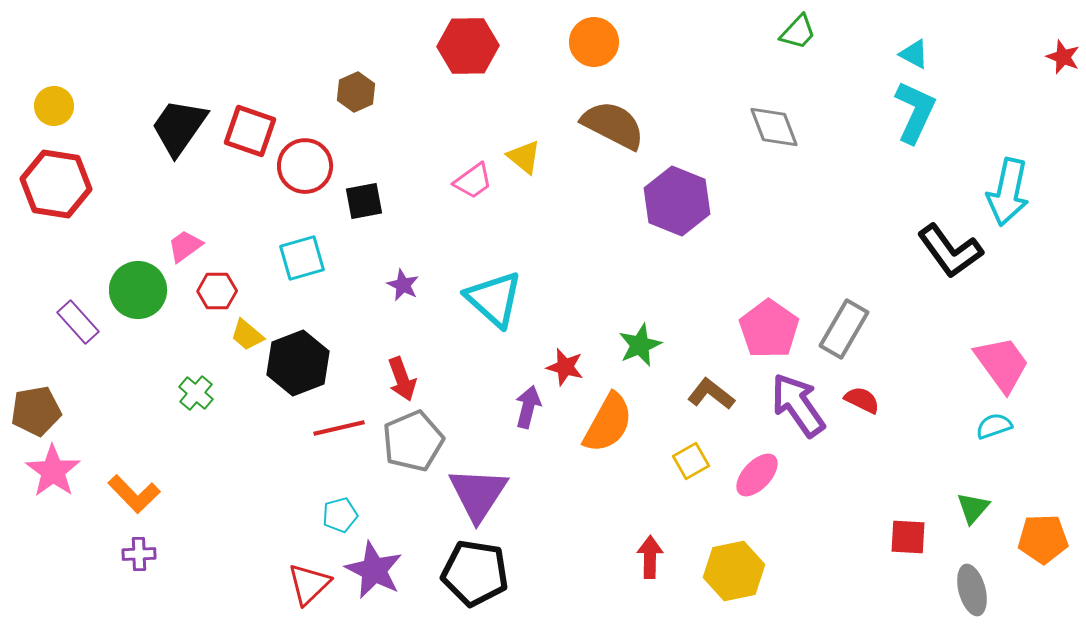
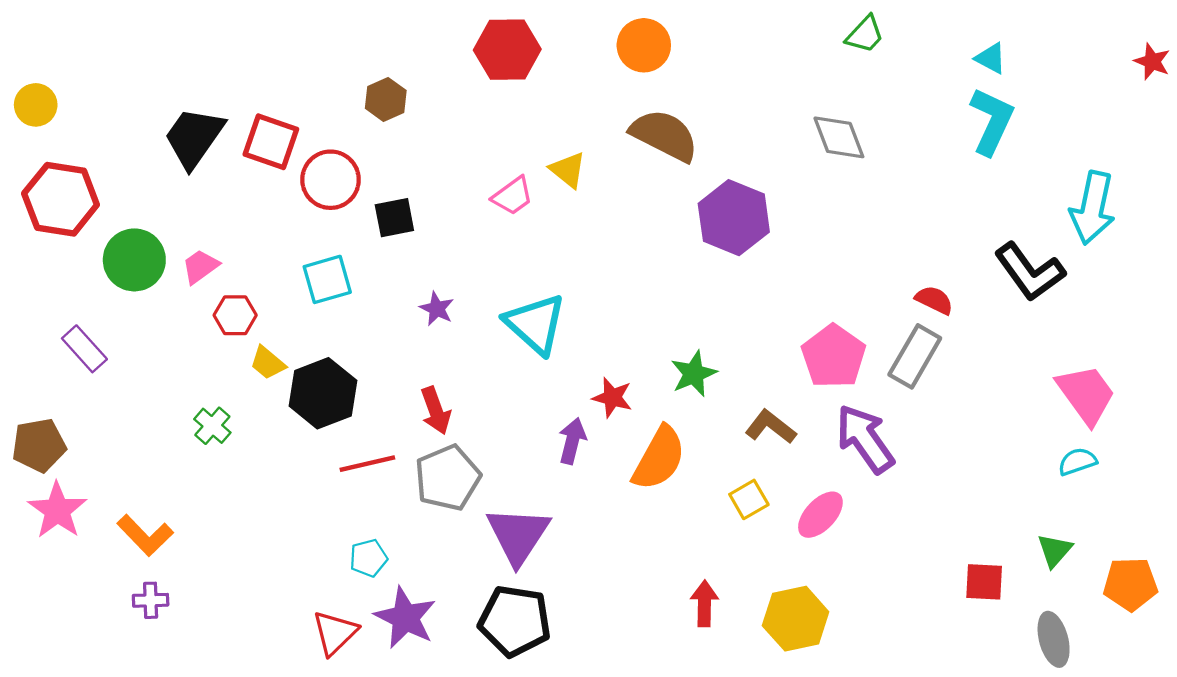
yellow circle: (54, 106) -> (36, 105), moved
green circle: (138, 290) -> (134, 260), moved
red semicircle: (862, 400) -> (934, 300), moved

